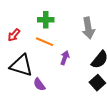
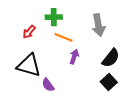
red arrow: (14, 35) -> (29, 32), moved
orange line: (45, 42) -> (63, 37), moved

